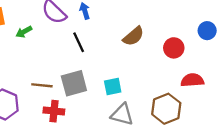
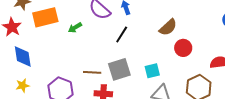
black line: (79, 42) -> (122, 34), turned 60
red circle: (174, 48) -> (183, 48), moved

